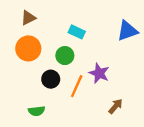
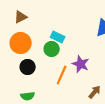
cyan rectangle: (77, 32) -> (58, 37), moved
black circle: (51, 79) -> (28, 67), moved

